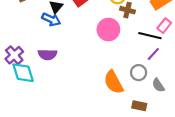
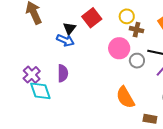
purple semicircle: (47, 55) -> (63, 73), turned -90
gray circle: (139, 73) -> (137, 61), moved

